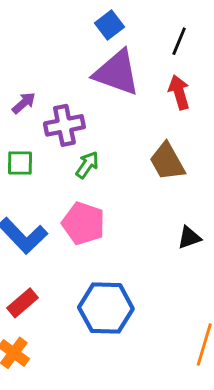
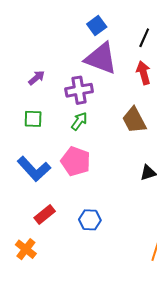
purple cross: (64, 125) -> (79, 90), moved
red rectangle: (22, 303) -> (45, 215), moved
blue hexagon: (106, 308) -> (90, 220), size x0.6

